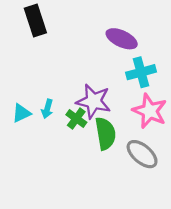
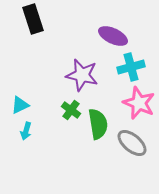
purple star: (94, 101) -> (82, 75), moved
cyan arrow: (47, 109) -> (26, 131), moved

